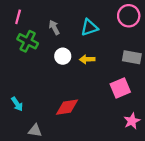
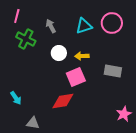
pink circle: (129, 16) -> (112, 23), moved
gray rectangle: (132, 57) -> (113, 71), moved
pink square: (120, 88) -> (76, 77), moved

